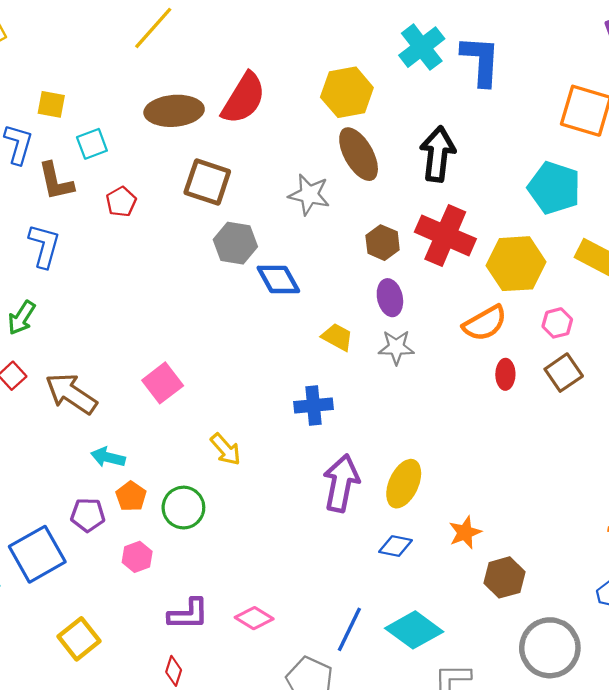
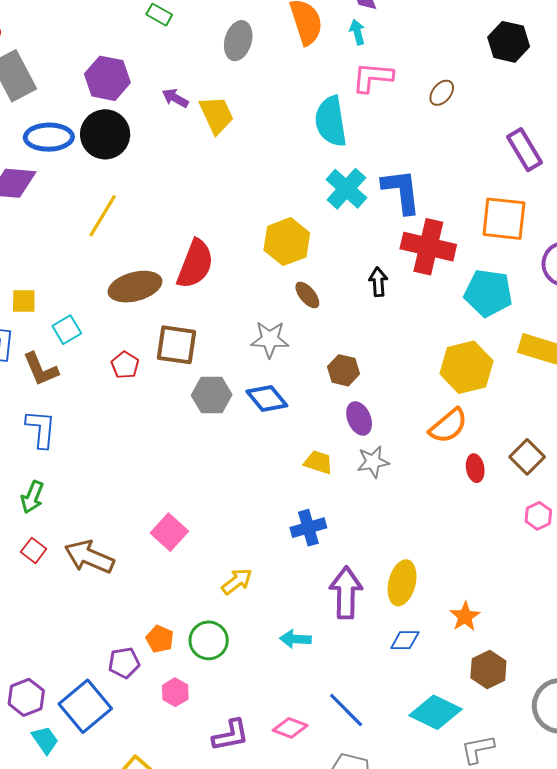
brown ellipse: (359, 154) -> (307, 295), size x0.6
black arrow: (438, 154) -> (378, 282), size x0.6
red pentagon: (121, 202) -> (125, 365), moved
red cross: (445, 235) -> (428, 247), moved
blue diamond: (278, 279) -> (267, 399), moved
pink hexagon: (557, 323) -> (538, 516), moved
yellow arrow: (226, 449) -> (237, 581), turned -76
cyan arrow: (108, 457) -> (295, 639), moved
brown hexagon: (504, 577) -> (488, 669), moved
blue line: (349, 629) -> (346, 710), moved, turned -60

